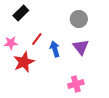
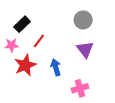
black rectangle: (21, 13) -> (22, 24), moved
blue arrow: (55, 49) -> (56, 67), moved

